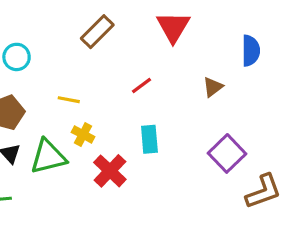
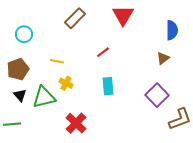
brown triangle: (213, 87) -> (163, 58), moved
red cross: (110, 171) -> (76, 123), moved

